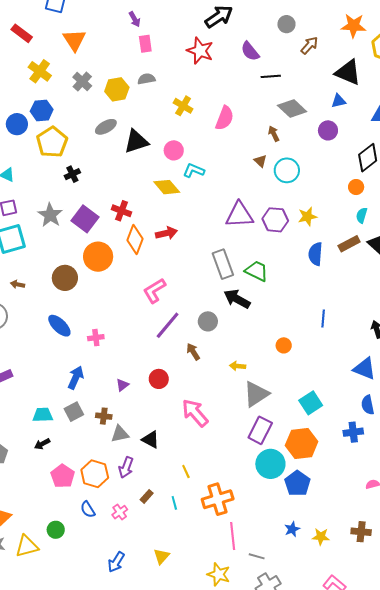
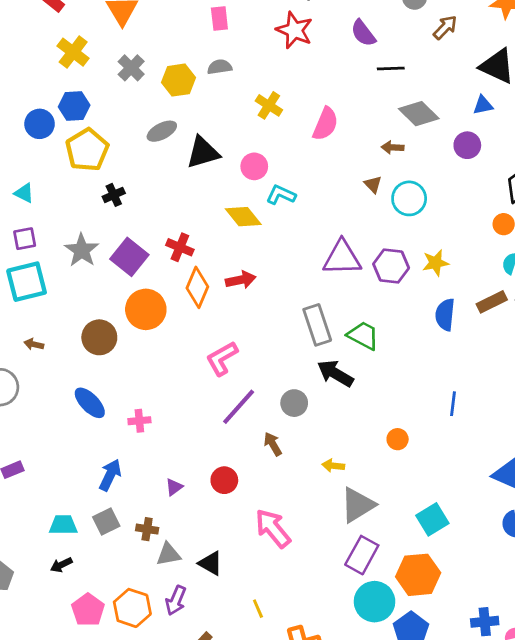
brown arrow: (274, 134) -> (393, 147), turned -63
blue cross: (353, 432) -> (485, 622), moved

